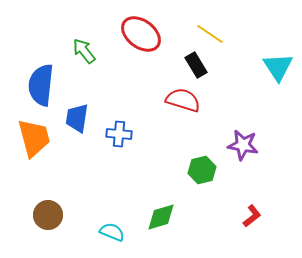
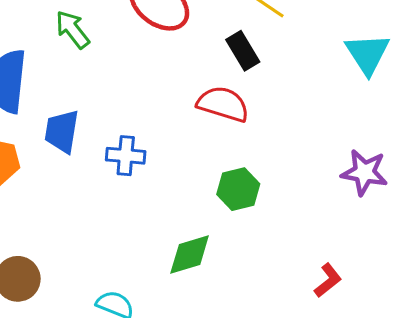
purple star: (243, 145) -> (364, 172), moved
green hexagon: (202, 170) -> (238, 189), moved
green diamond: (161, 217) -> (190, 255), moved

